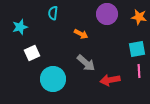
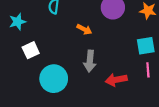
gray arrow: (86, 63) -> (90, 61), turned 54

